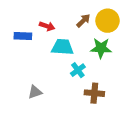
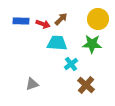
brown arrow: (83, 21) -> (61, 19), moved
blue rectangle: (23, 36) -> (21, 21), moved
brown cross: (94, 93) -> (86, 85), turned 36

